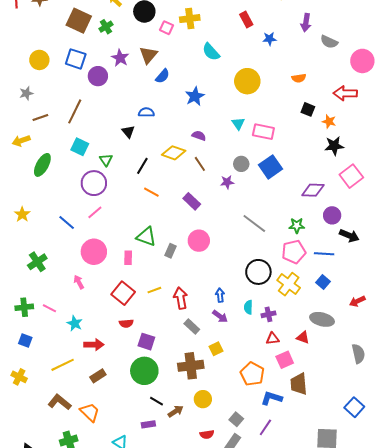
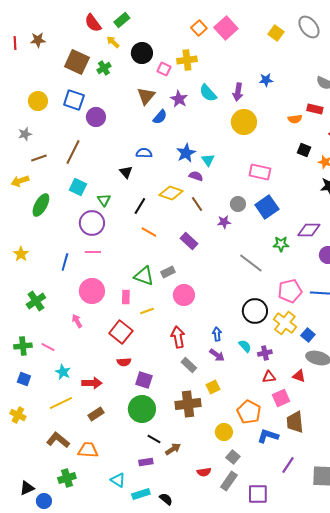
red rectangle: (246, 20) -> (315, 109), moved, turned -49
purple arrow: (306, 23) -> (238, 92), moved
purple star: (120, 58) -> (179, 99), moved
blue star: (195, 96) -> (186, 153), moved
cyan triangle: (238, 124) -> (208, 160), moved
pink line: (95, 212) -> (93, 252), turned 42
blue line: (67, 222) -> (65, 262), turned 66
green star: (297, 225) -> (281, 244), moved
pink circle: (199, 241) -> (184, 295), moved
gray rectangle: (171, 251) -> (168, 272), moved, turned 40
blue square: (323, 282) -> (308, 335), moved
yellow line: (154, 290) -> (147, 311), moved
cyan semicircle: (248, 307) -> (245, 346), turned 136
cyan star: (75, 323) -> (63, 372), moved
yellow circle: (203, 399) -> (224, 432), moved
orange trapezoid: (90, 412) -> (88, 450), turned -40
purple line: (265, 427) -> (288, 465), moved

